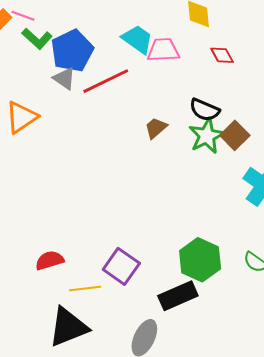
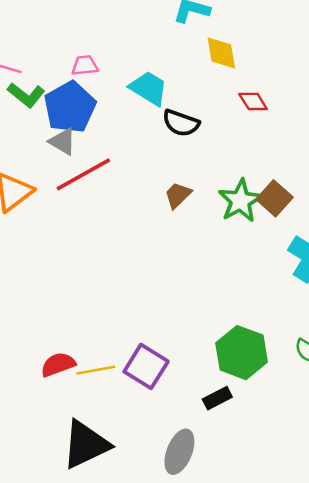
pink trapezoid: (163, 50) -> (85, 65), moved, size x0.7
red line: (106, 81) -> (83, 174), moved
black semicircle: (205, 110) -> (181, 123), moved
yellow line: (85, 288) -> (96, 370), moved
black rectangle: (178, 296) -> (217, 398), size x0.6

